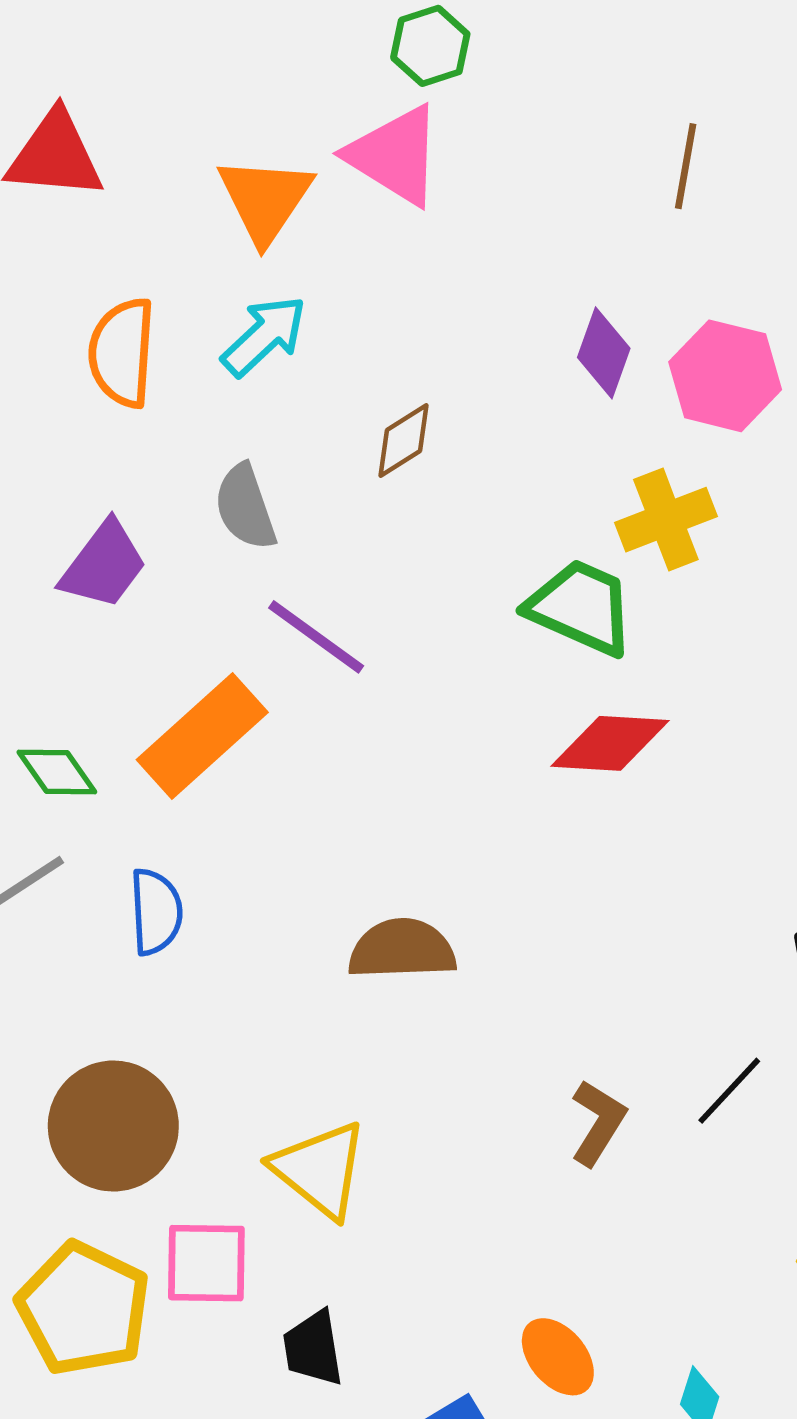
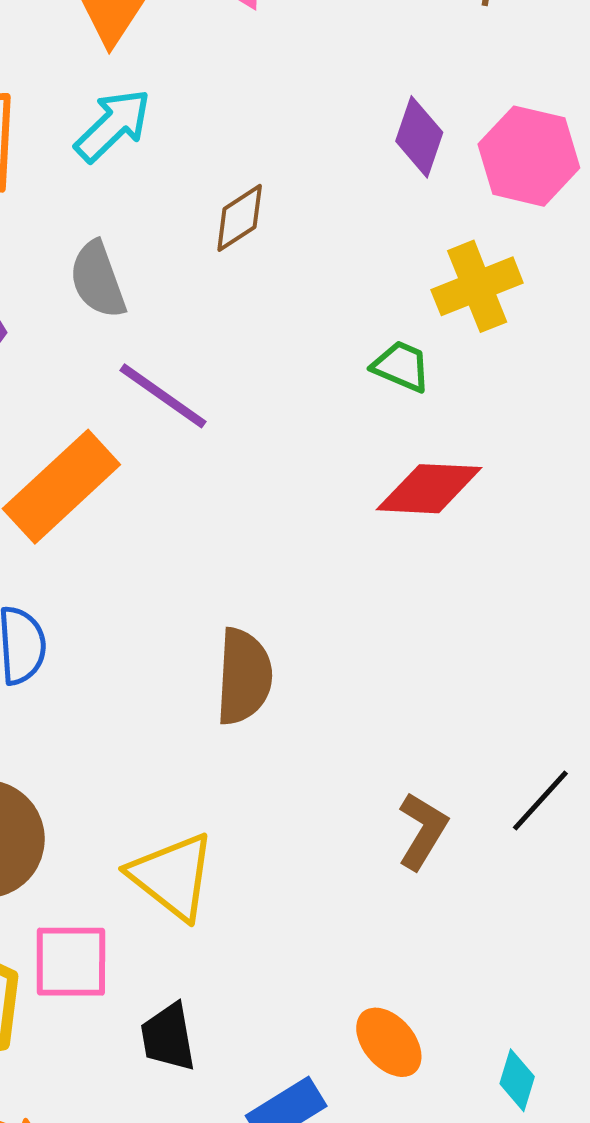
green trapezoid: (581, 607) -> (401, 366), size x0.6
brown semicircle: (402, 949) -> (244, 677), turned 96

